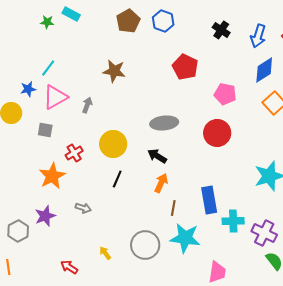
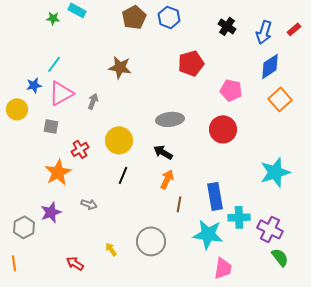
red pentagon: (185, 67) -> (191, 63), turned 30
cyan star: (185, 238) -> (208, 234), moved

